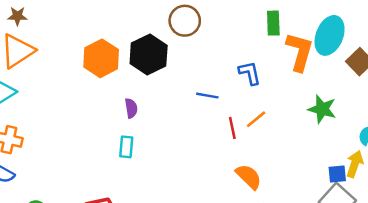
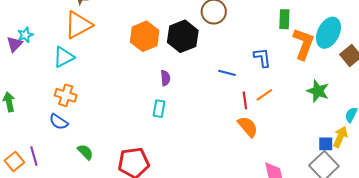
orange semicircle: (249, 177) -> (248, 127), moved

